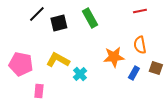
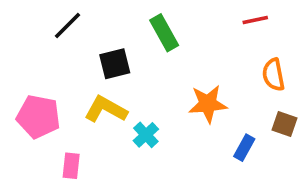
black square: (59, 23) -> (115, 64), moved
orange semicircle: (140, 45) -> (273, 75), moved
blue rectangle: (134, 73) -> (244, 148), moved

